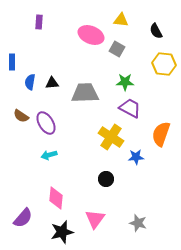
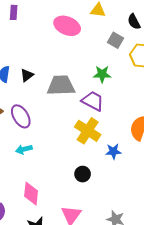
gray square: (117, 49) -> (115, 40), moved
black triangle: (52, 83) -> (27, 75), turned -32
purple trapezoid: (130, 108) -> (93, 101), moved

